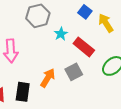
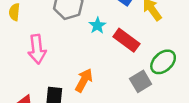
gray square: (74, 72) -> (141, 81), moved

